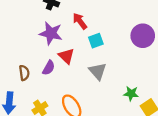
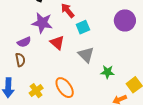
purple semicircle: (49, 68) -> (24, 42), moved, turned 40
green star: (131, 94) -> (107, 72), moved

